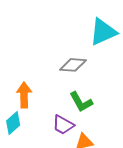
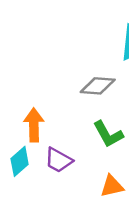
purple trapezoid: (63, 125) -> (59, 160), moved

